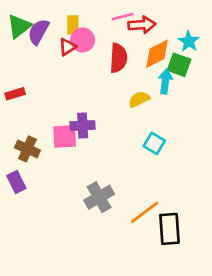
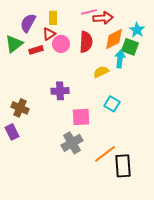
green triangle: (19, 26) -> (14, 44), moved
pink circle: (83, 40) -> (61, 44), moved
red rectangle: (15, 94) -> (36, 50), moved
pink square: (65, 136) -> (81, 117), moved

